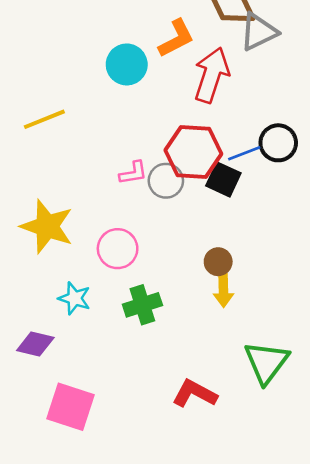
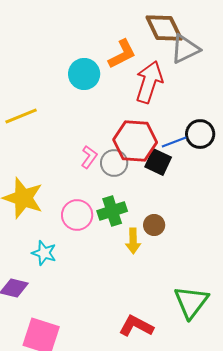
pink L-shape: (133, 173) -> (89, 157), turned -45
yellow arrow: (223, 290) -> (133, 241), moved
green cross: (142, 305) -> (112, 211), moved

